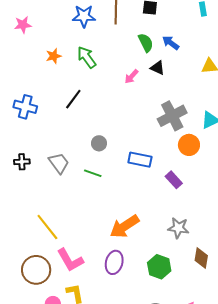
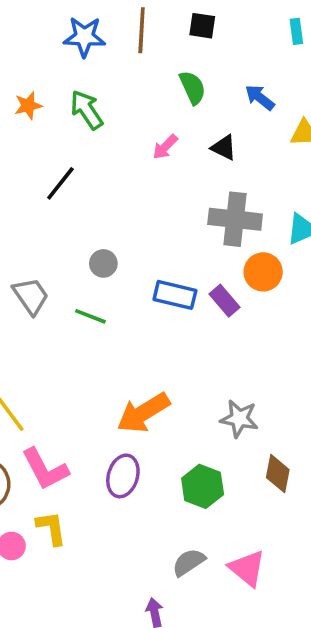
blue arrow: (171, 43) -> (260, 97), moved
black triangle: (158, 68) -> (224, 148), moved
gray cross: (172, 116) -> (235, 219), turned 32
purple rectangle: (174, 180) -> (225, 301), moved

